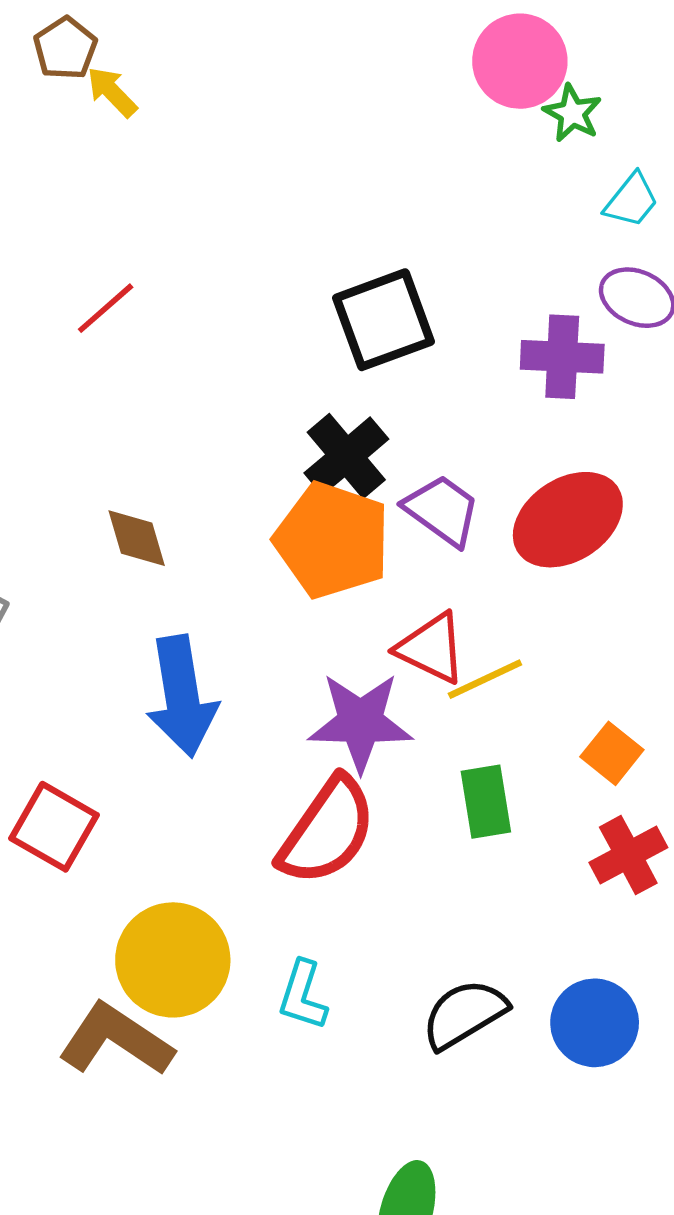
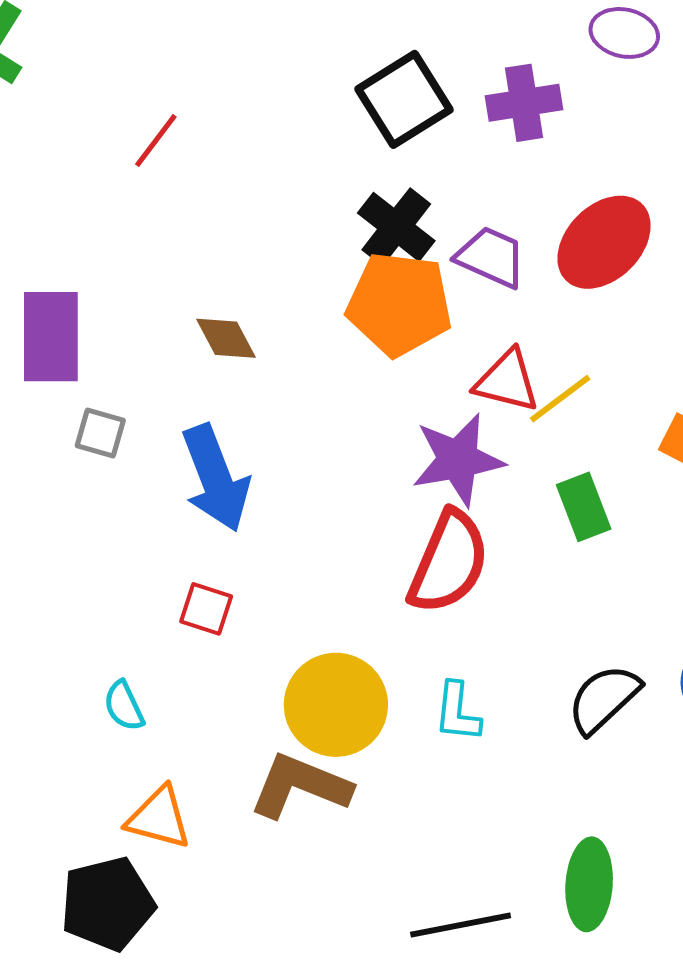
purple cross: (562, 357) -> (524, 103), moved
blue arrow: (182, 696) -> (216, 478), moved
red square: (54, 827) -> (206, 609), size x0.7

